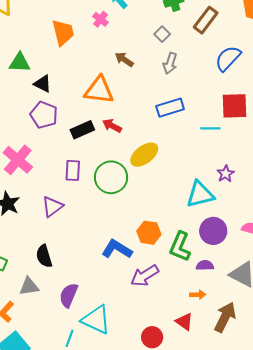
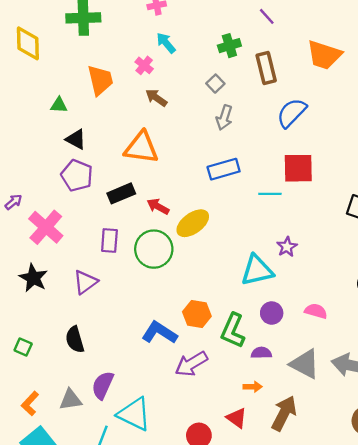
brown rectangle: (206, 20) -> (266, 68), turned -52
brown arrow: (124, 59) -> (156, 98), moved
green triangle: (20, 63) -> (59, 105), moved, size x0.7
red arrow: (112, 126) -> (158, 206), moved
purple circle: (213, 231) -> (272, 313), size x0.7
gray triangle: (29, 286) -> (71, 400), moved

